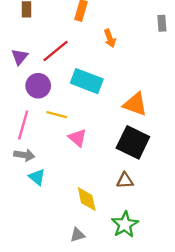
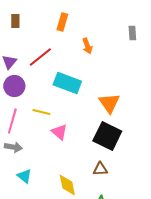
purple circle: (38, 86) -> (14, 86), moved
orange triangle: (135, 104) -> (109, 103), turned 35
cyan triangle: (37, 177) -> (24, 176), moved

